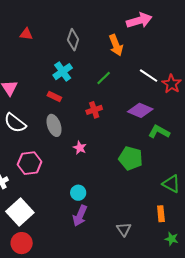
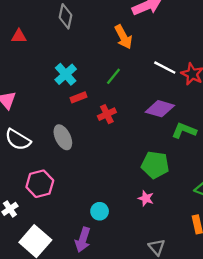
gray diamond: (73, 40) -> (65, 16), moved
red rectangle: (54, 96) -> (78, 97), moved, turned -40
pink star: (80, 148) -> (146, 198), moved
purple arrow: (80, 216) -> (83, 240), moved

